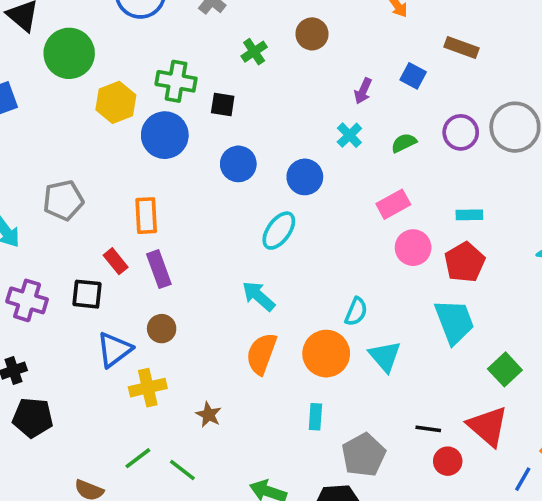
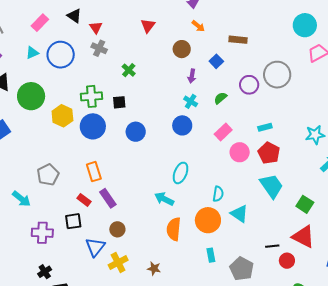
brown circle: (312, 34) -> (182, 49), moved
blue square: (413, 76) -> (216, 61), turned 32
blue circle: (305, 177) -> (182, 125), moved
cyan ellipse: (279, 231) -> (181, 173), moved

